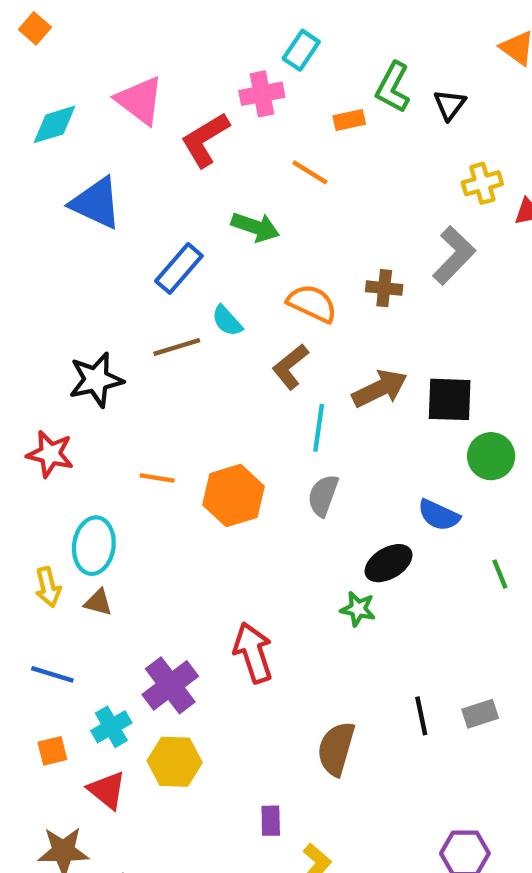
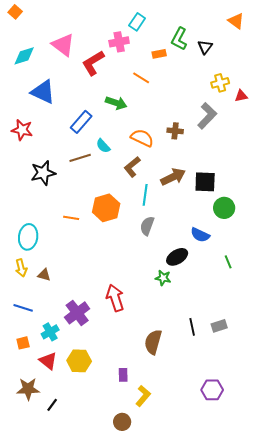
red star: (50, 454) -> (22, 130), moved
orange hexagon: (234, 495) -> (106, 208), moved
cyan ellipse: (94, 546) -> (28, 237), moved
yellow hexagon: (175, 762) -> (79, 361), moved

